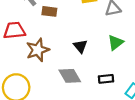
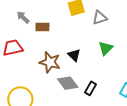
brown star: (38, 50) -> (50, 62), moved, turned -30
black rectangle: (106, 79) -> (91, 88), moved, turned -48

